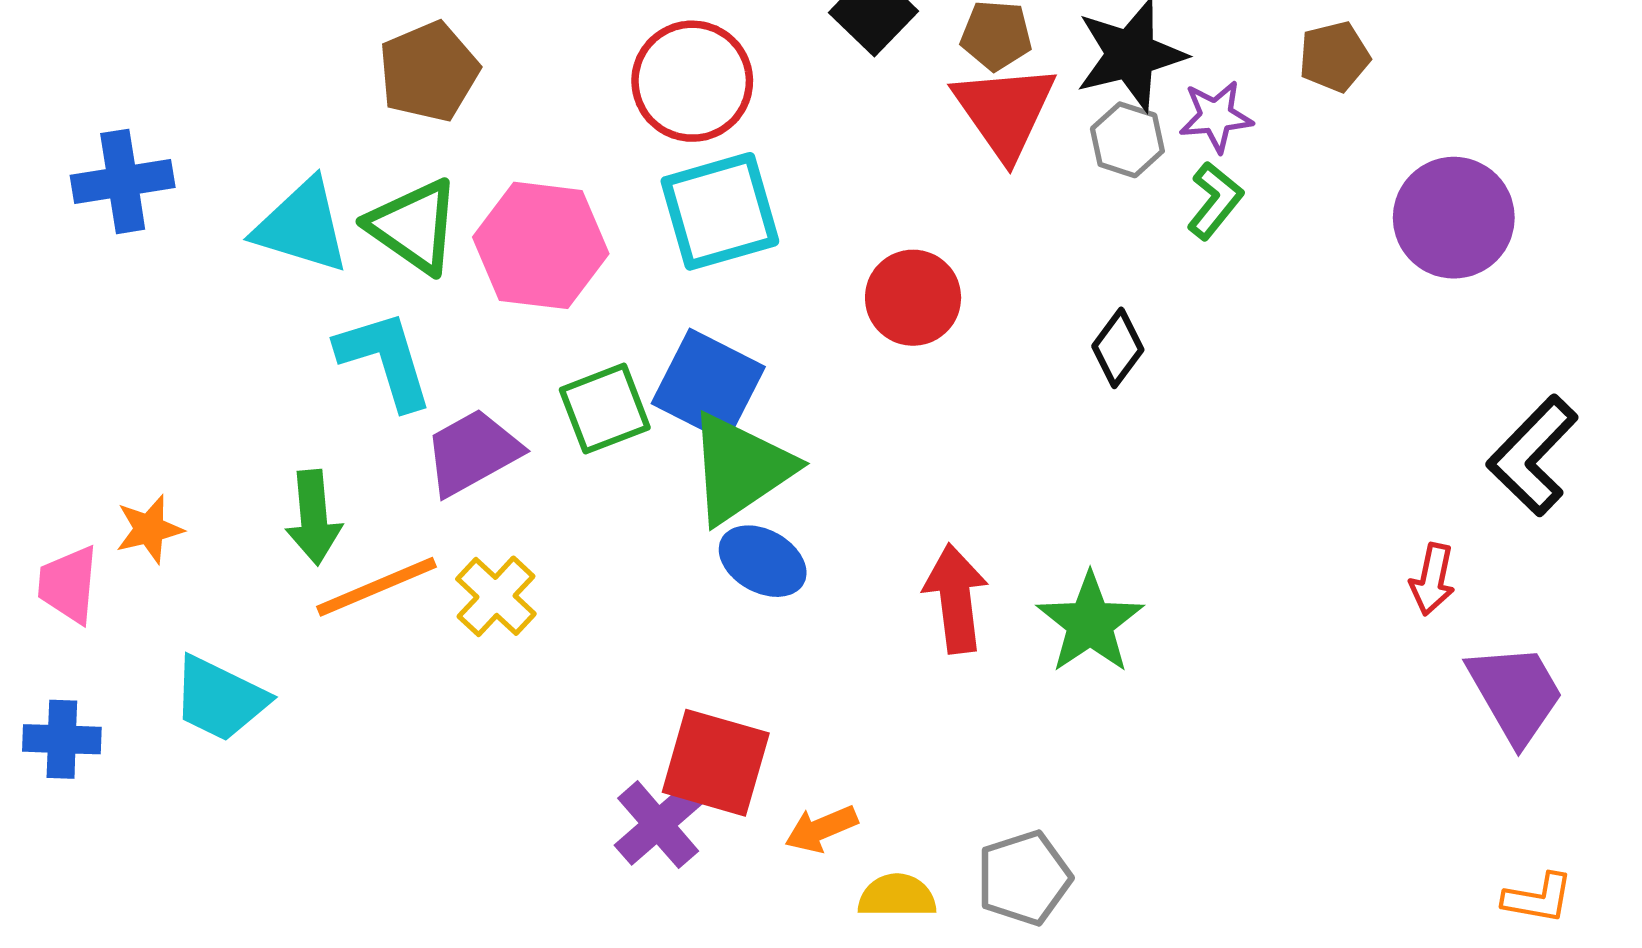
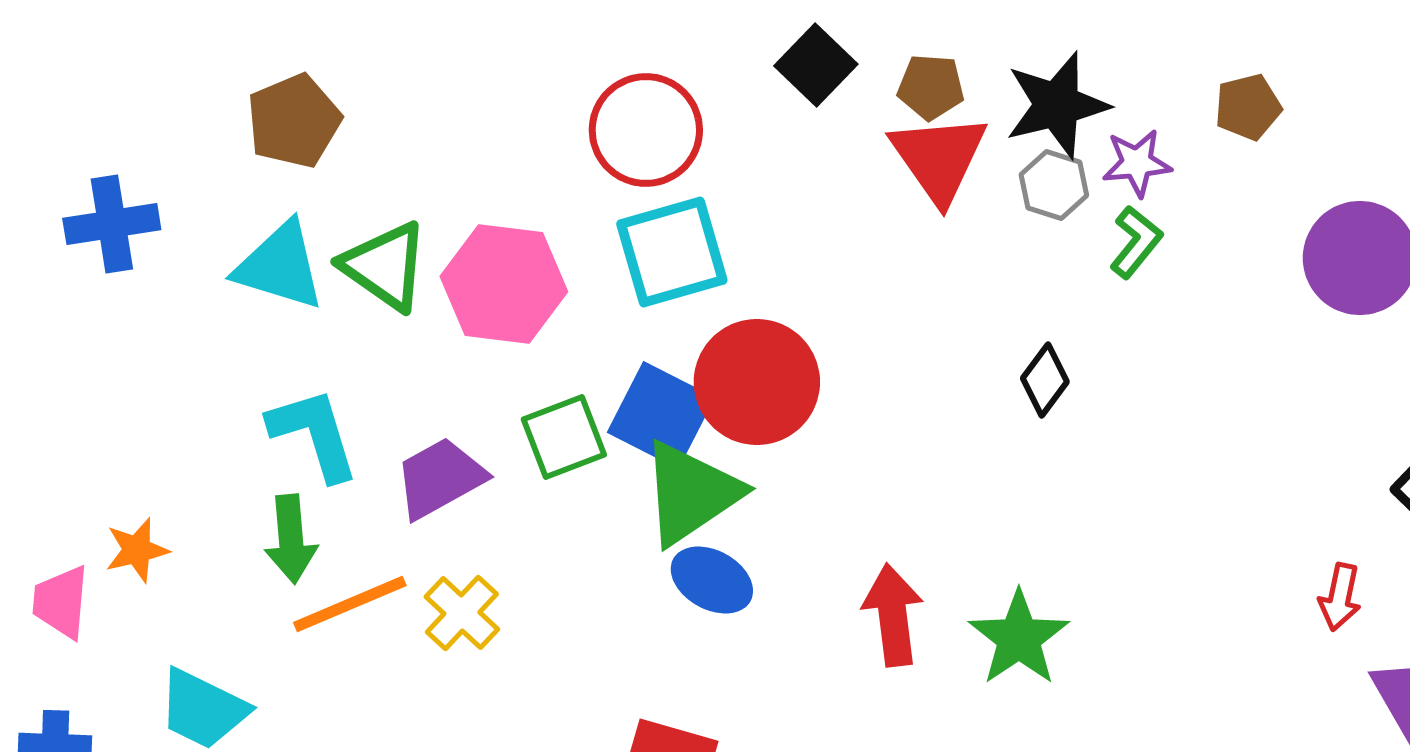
brown pentagon: (429, 72) -> (294, 121), moved
red circle: (913, 298) -> (757, 382), moved, size x1.4
cyan L-shape: (385, 360) -> (314, 434), moved

